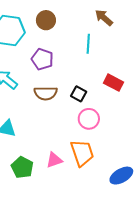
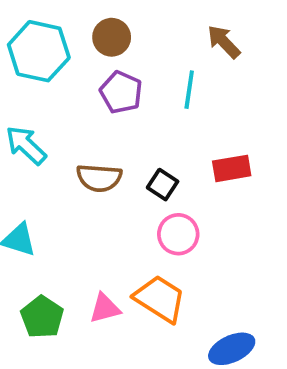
purple pentagon: (42, 59) -> (121, 92), moved
red rectangle: (114, 83) -> (232, 168), turned -42
orange trapezoid: (82, 153) -> (160, 299), turned -44

